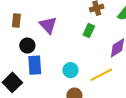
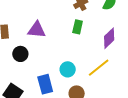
purple triangle: (48, 25) -> (37, 30), turned -30
blue rectangle: (35, 65) -> (45, 84), moved

